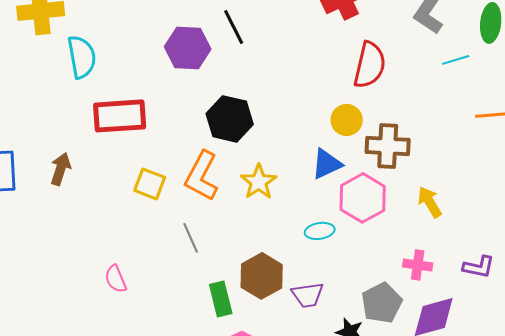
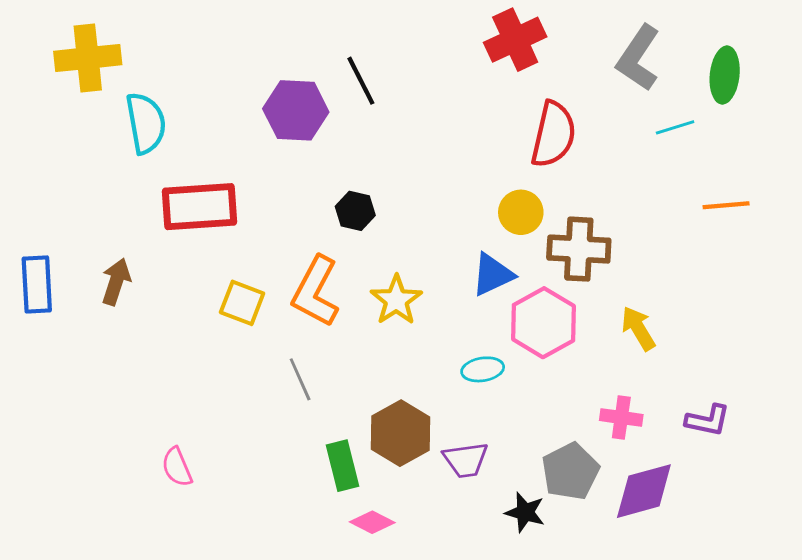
black hexagon: (230, 119) -> (355, 211), size x0.6
pink semicircle: (116, 279) -> (177, 467), moved

